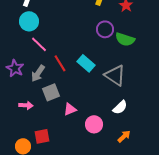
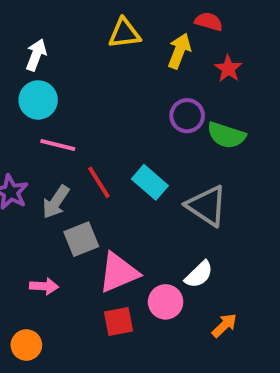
pink line: (39, 44) -> (58, 145), turned -30
pink arrow: (26, 105) -> (44, 286), moved
white semicircle: (120, 107) -> (199, 274), moved
pink triangle: (70, 109) -> (118, 272), size x1.6
red square: (42, 136) -> (118, 321), moved

